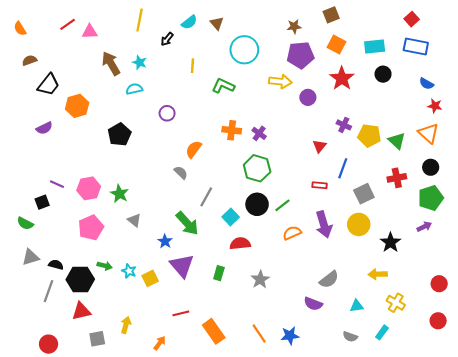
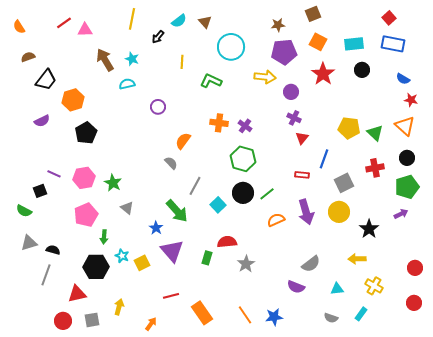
purple cross: (344, 125) -> (294, 118), moved
black pentagon: (119, 134) -> (86, 133), moved
red semicircle: (240, 243) -> (227, 242), moved
green arrow: (105, 266) -> (104, 237), moved, turned 80
black hexagon: (80, 279) -> (96, 267), moved
red circle: (49, 344) -> (63, 321), moved

